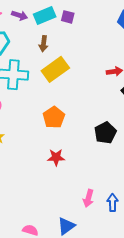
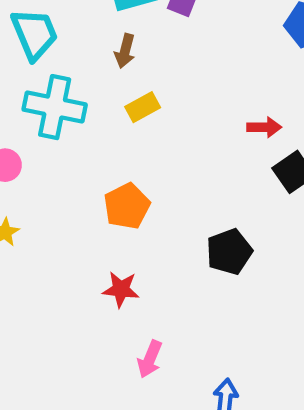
yellow rectangle: (55, 69) -> (143, 107), size x0.6
pink arrow: (88, 198) -> (150, 359), moved

